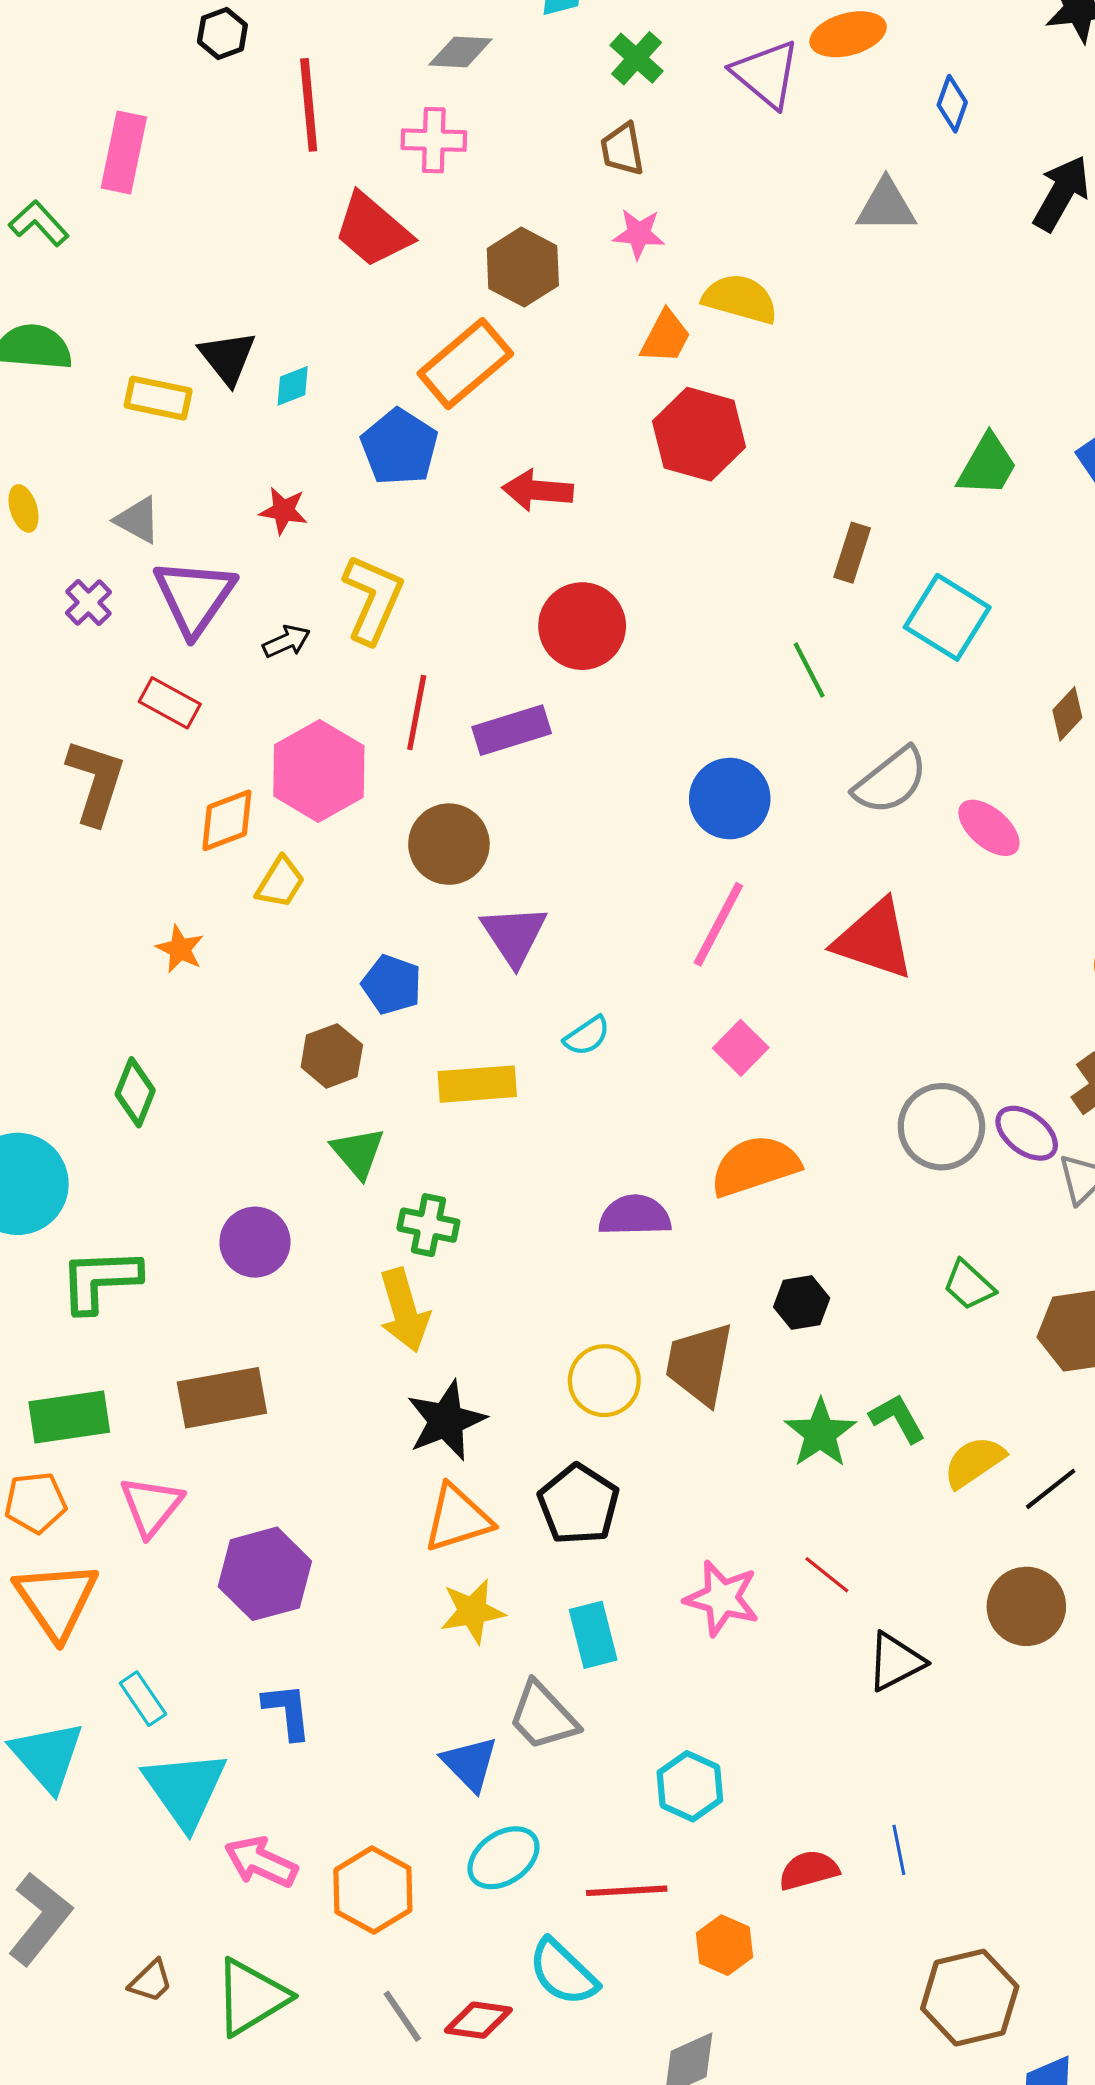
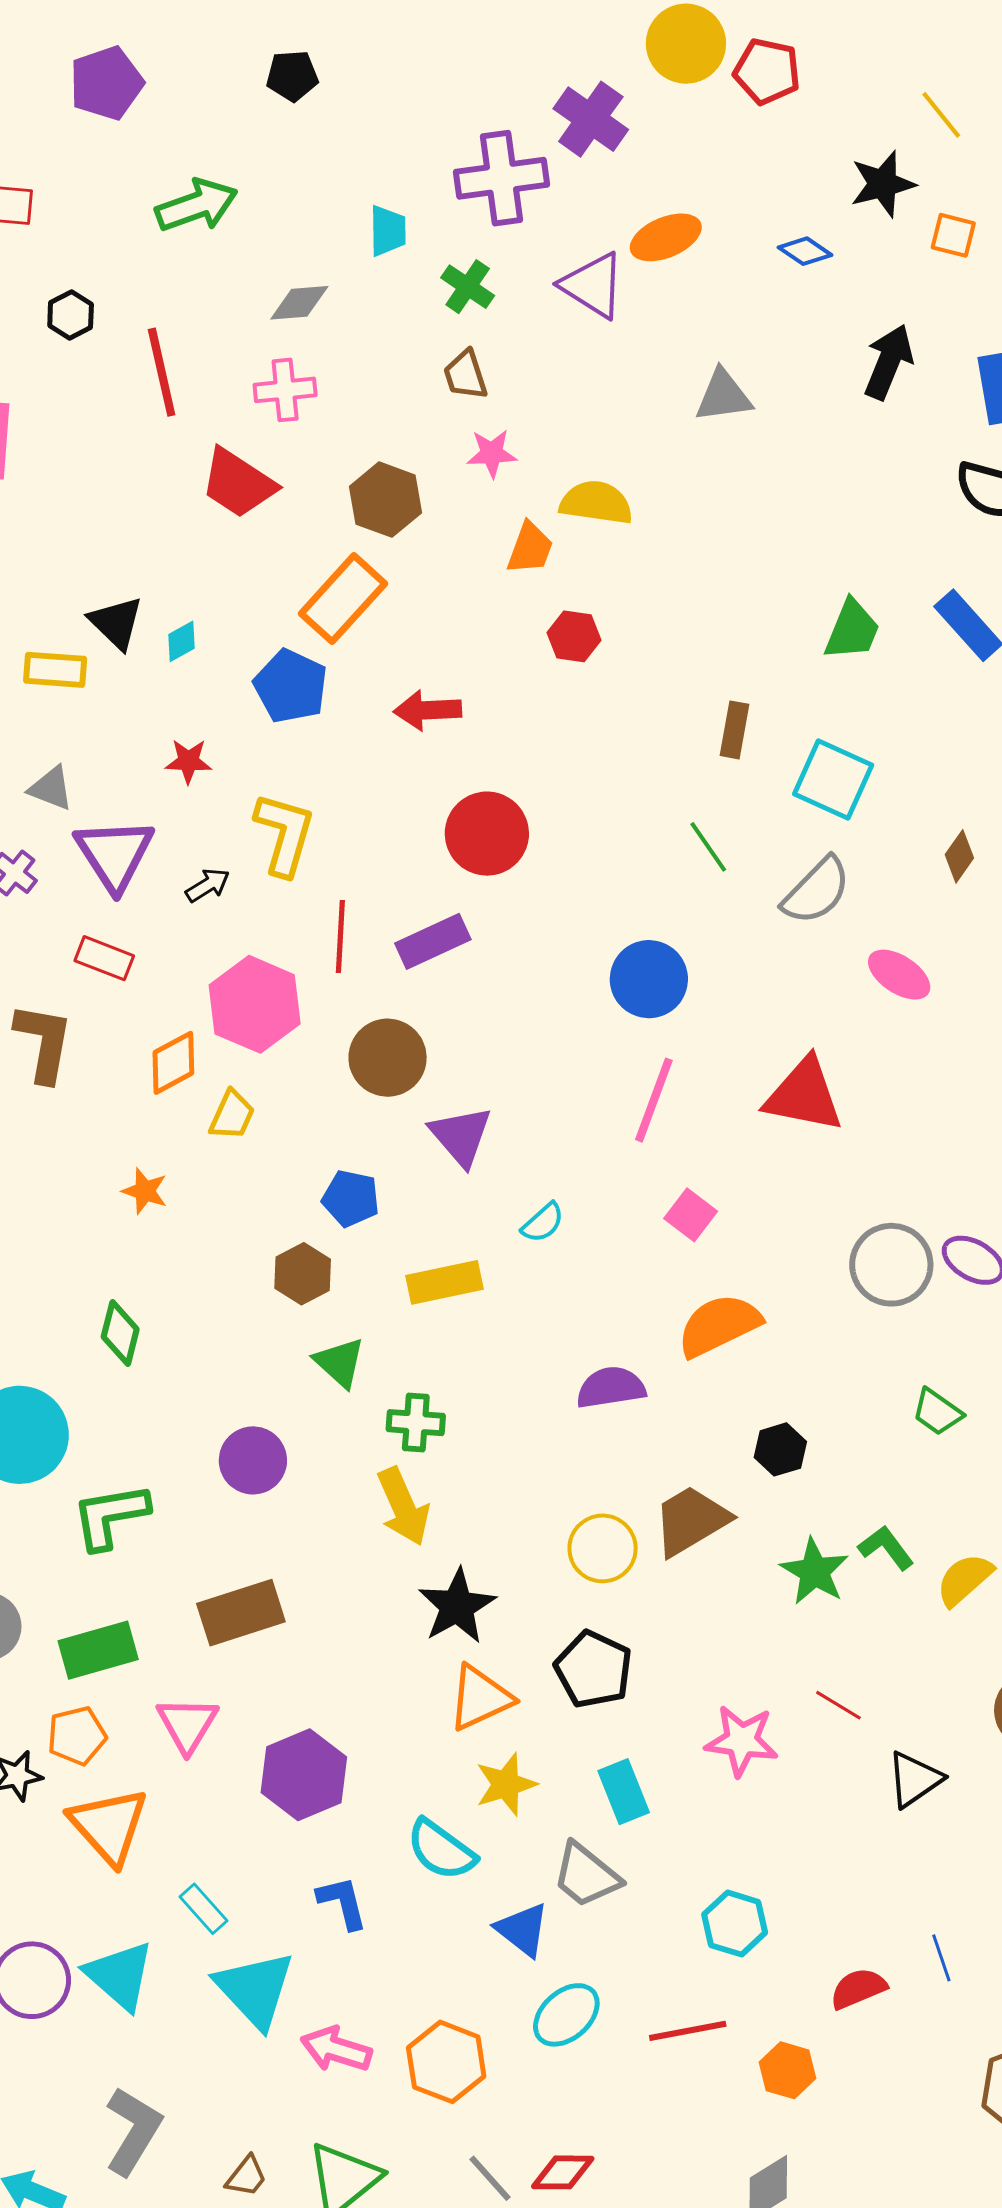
blue diamond: (952, 104) -> (805, 251), moved, turned -68
red hexagon: (699, 434) -> (574, 636), size x0.6
gray semicircle: (891, 781) -> (816, 891), moved
brown trapezoid: (699, 1364) -> (691, 1521), turned 56
cyan semicircle: (563, 1972) -> (441, 1850), moved

